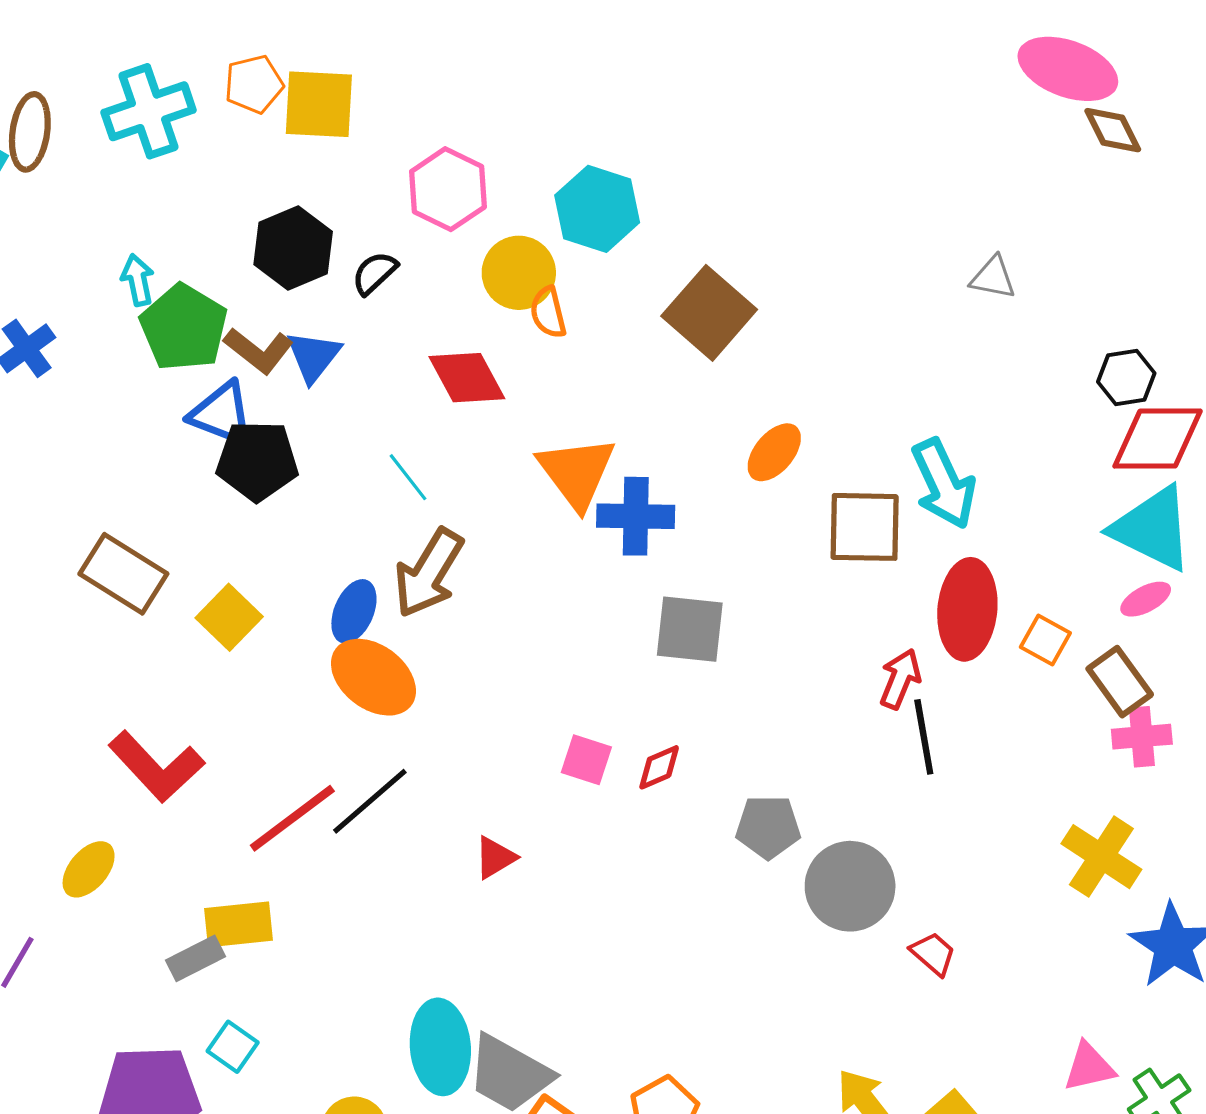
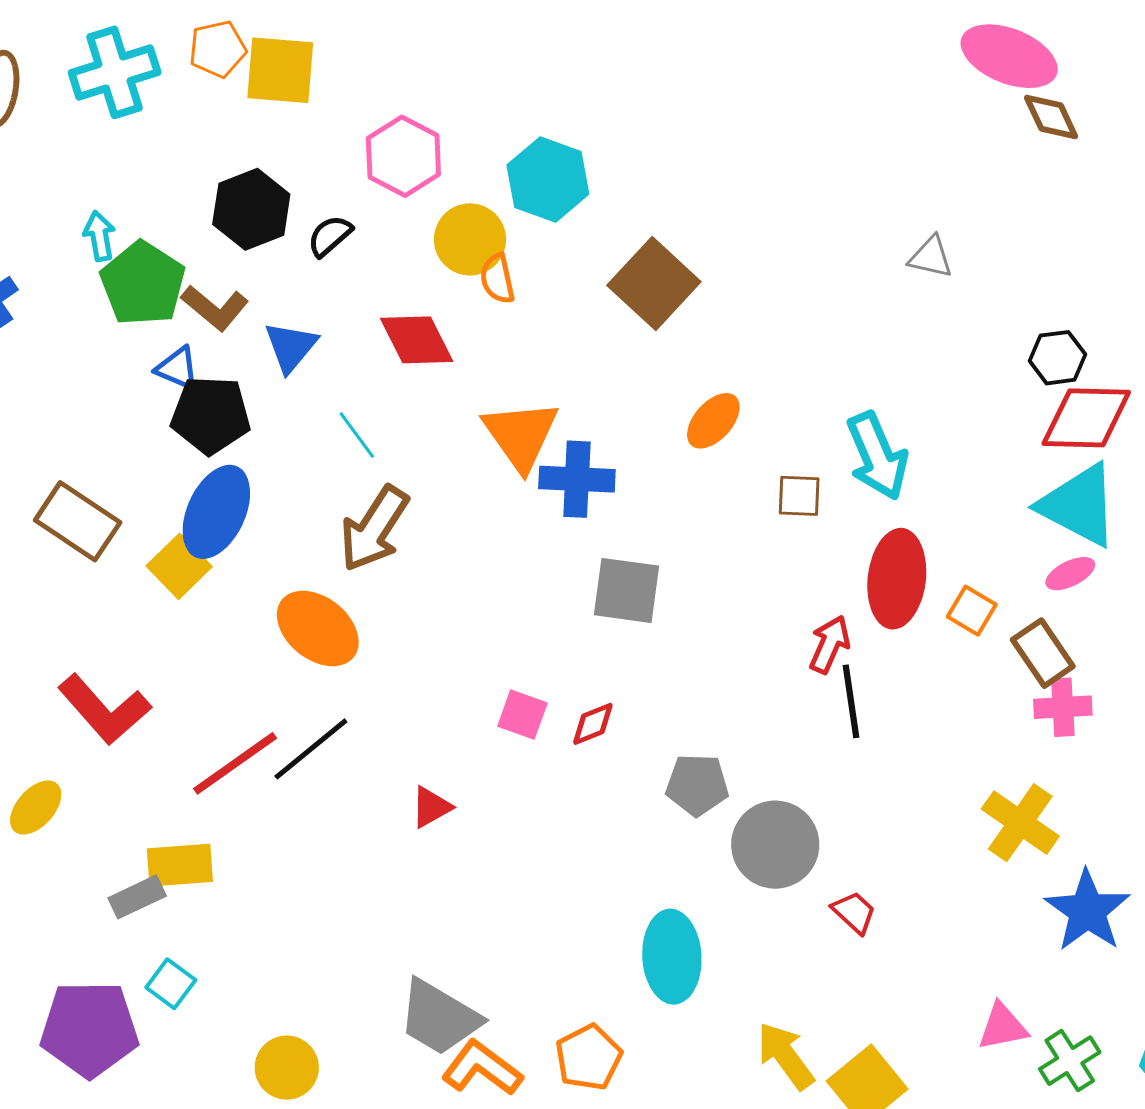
blue triangle: (313, 356) -> (291, 347), moved
blue triangle: (222, 414) -> (177, 368), size x0.7
brown square: (865, 527) -> (799, 496), size x0.6
blue ellipse: (354, 611) -> (216, 512), moved, size x1.5
cyan ellipse: (440, 1047) -> (672, 957), moved

